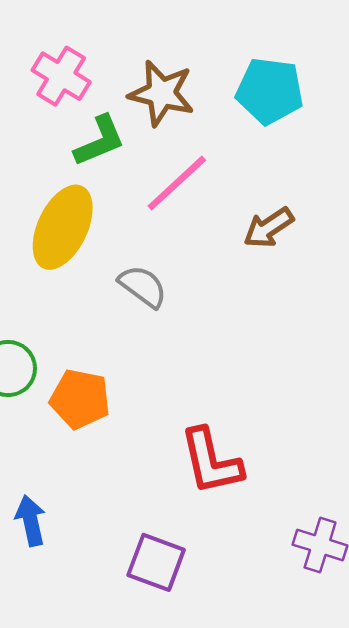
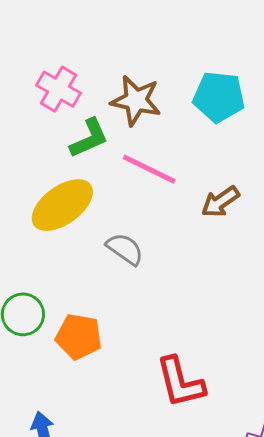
pink line: (177, 183) -> (149, 169), turned 70
yellow ellipse: (63, 227) -> (62, 205), turned 30

